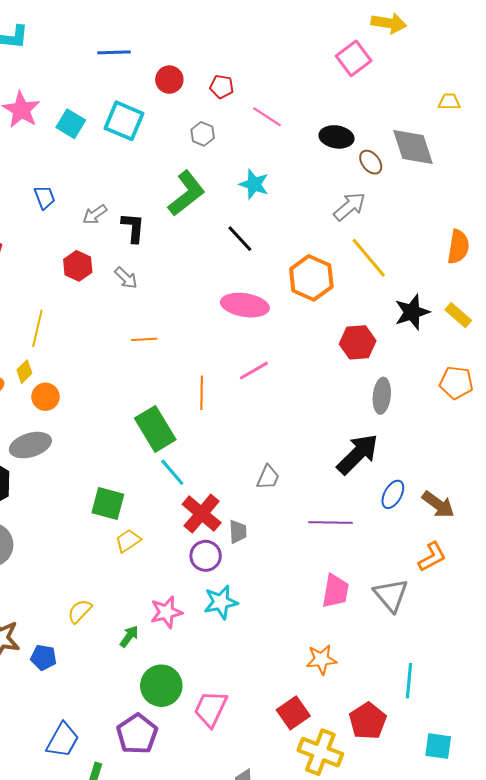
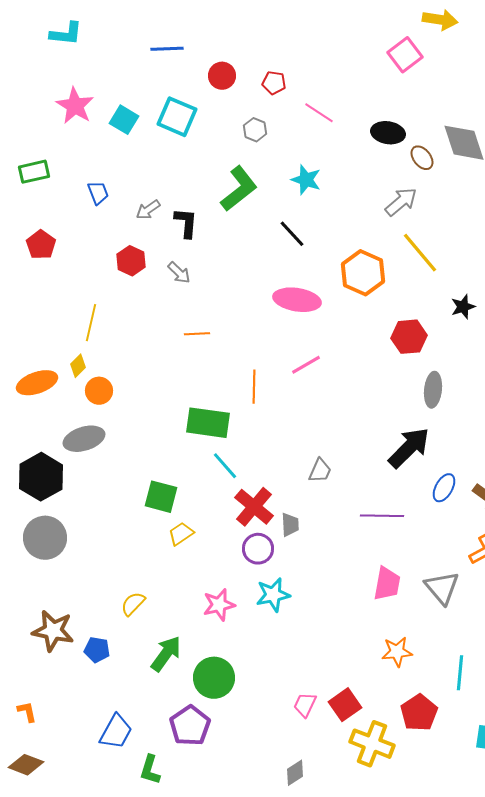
black star: (412, 312) -> (463, 307), size x0.7
green rectangle: (155, 429) -> (208, 423), turned -51
green arrow: (129, 636) -> (166, 654), moved, size x1.6
orange star: (321, 660) -> (397, 652), moved
pink trapezoid: (211, 709) -> (305, 705), moved, size x0.7

